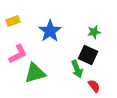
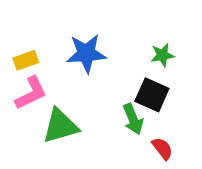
yellow rectangle: (13, 21) -> (26, 60), moved
blue star: (50, 31) -> (86, 53), turned 30

